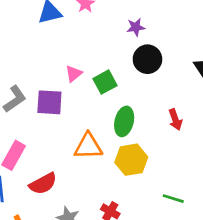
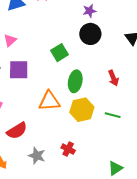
purple star: (136, 27) -> (89, 11), moved
pink triangle: (74, 74) -> (10, 40), moved
green line: (173, 199) -> (113, 115), moved

